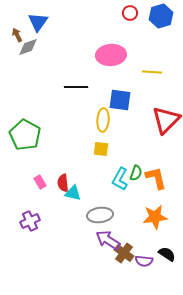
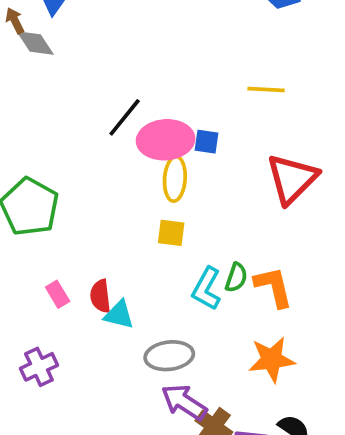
gray diamond: (28, 47) -> (35, 43), turned 75
pink ellipse: (111, 55) -> (166, 140), moved
black line: (76, 87) -> (125, 117), turned -50
blue square: (120, 100) -> (206, 142), size x0.6

